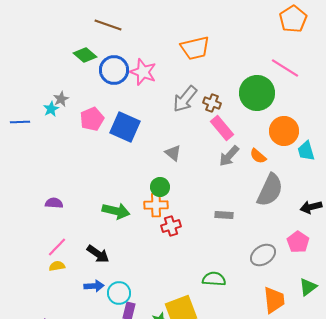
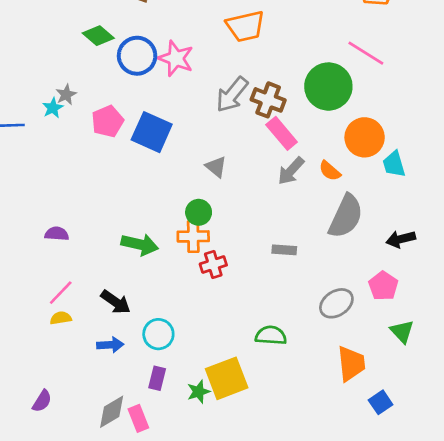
brown cross: (212, 103) -> (268, 100), size x1.4
green triangle: (308, 287) -> (402, 331), moved, turned -36
cyan circle: (119, 293) -> (158, 334), moved

